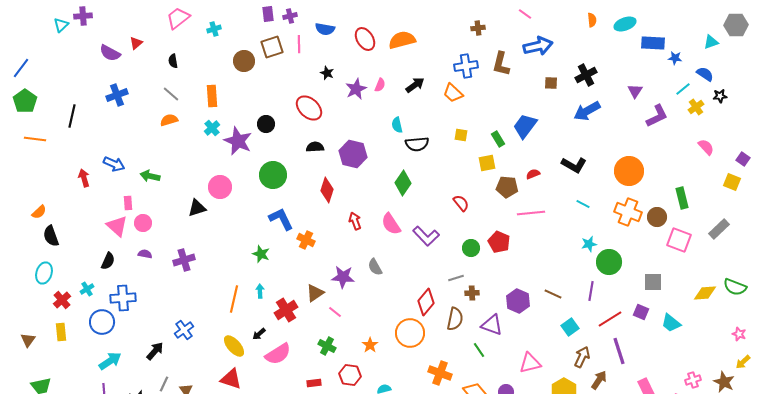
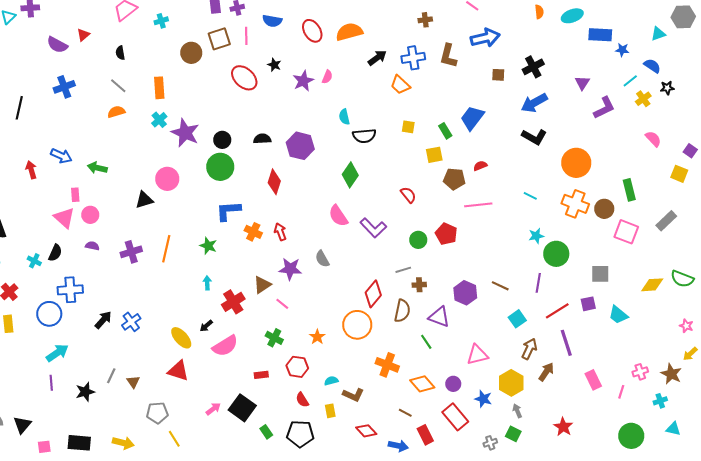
black arrow: (415, 85) -> (377, 58), moved
red ellipse: (309, 108) -> (244, 78), moved
black circle: (266, 124) -> (222, 140), moved
black L-shape: (574, 165) -> (534, 137), moved
blue L-shape: (281, 219) -> (228, 211), turned -68
red arrow: (355, 221) -> (280, 232), moved
cyan cross: (87, 289) -> (34, 261), moved, turned -32
orange line: (234, 299) -> (166, 249), moved
purple square: (641, 312) -> (588, 304), turned -35
black arrow: (155, 351) -> (103, 320), moved

